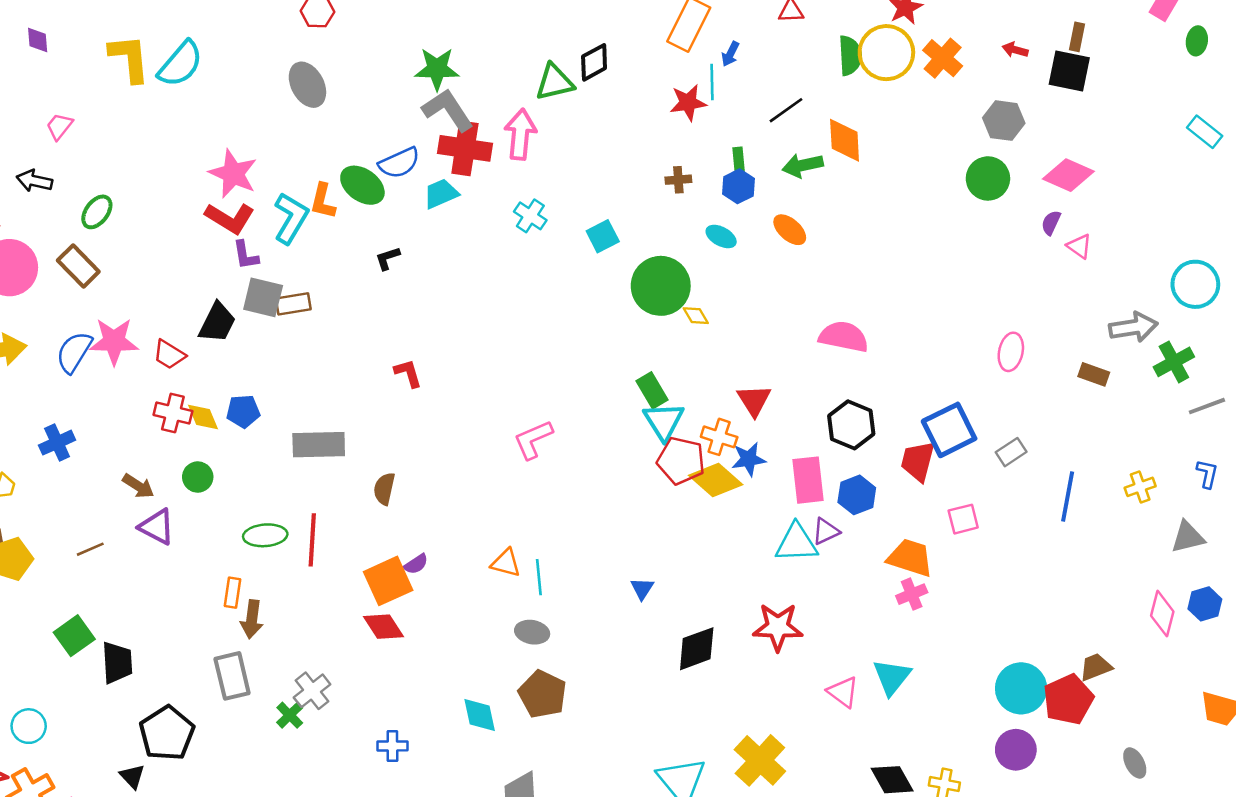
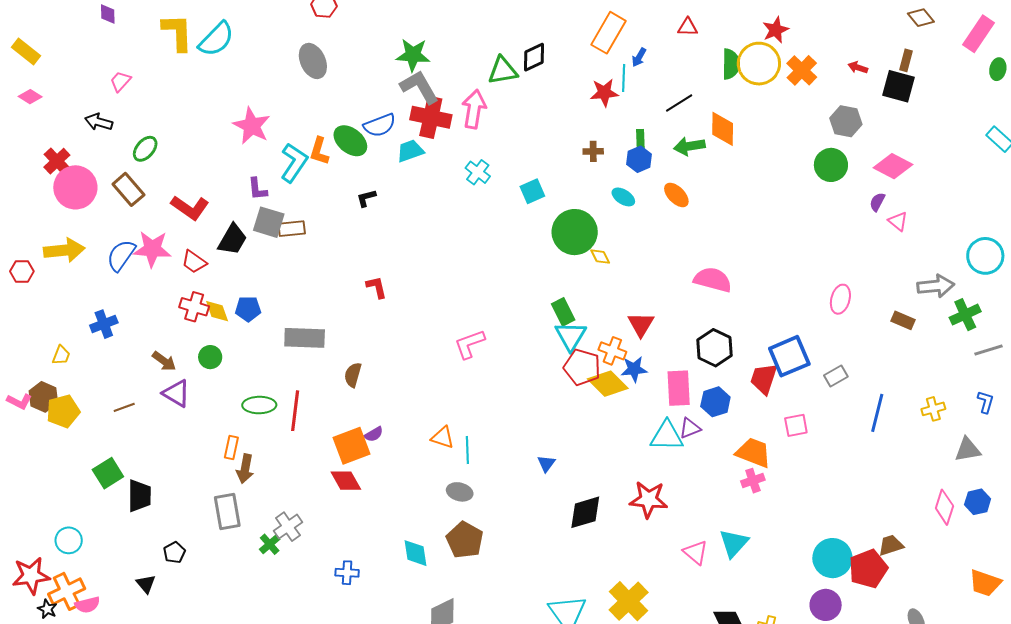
red L-shape: (230, 218) -> (190, 208), moved
black pentagon: (167, 733) -> (174, 552), size x0.5

